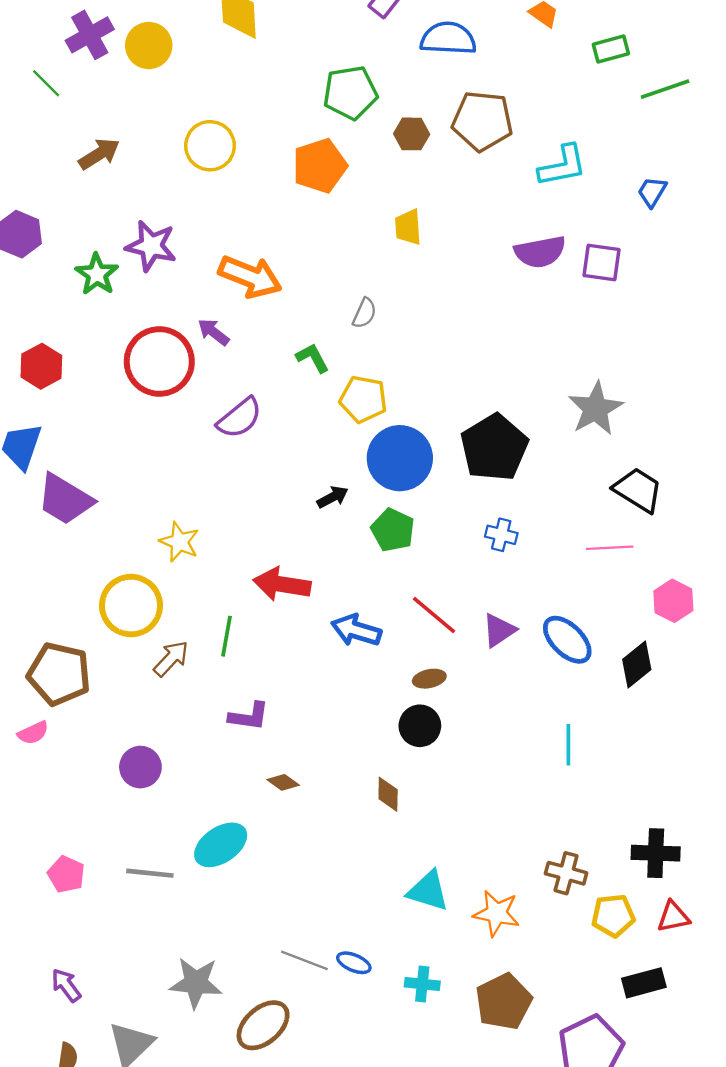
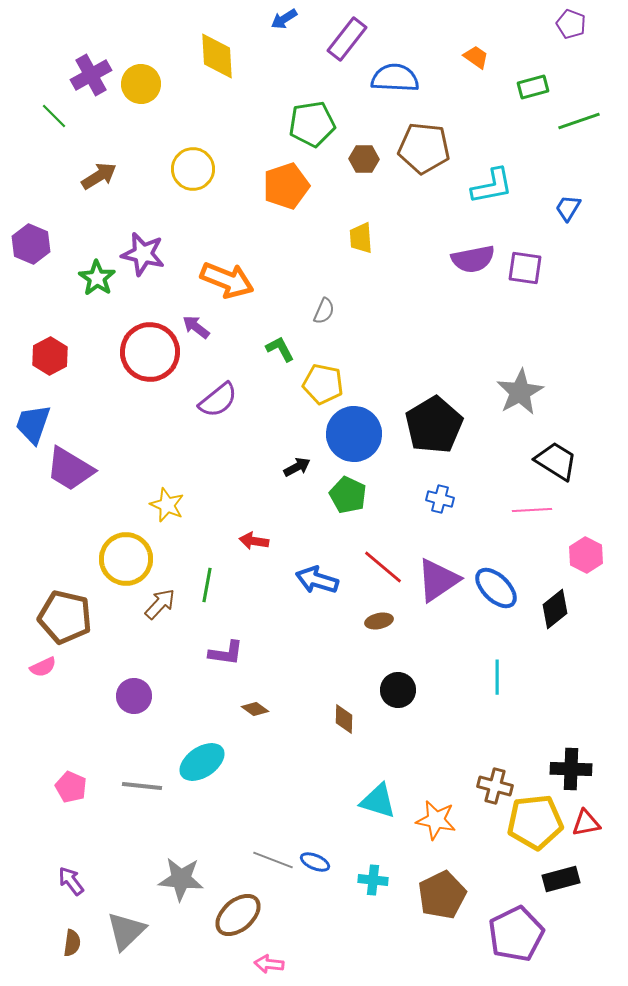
red arrow: (282, 584) -> (254, 541), size x0.6
purple triangle: (499, 630) -> (438, 580), size x1.5
black circle: (420, 726) -> (398, 690), moved
yellow pentagon: (613, 916) -> (535, 822), size x1.5

